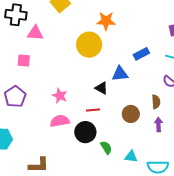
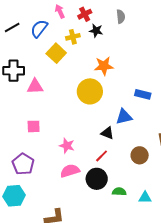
blue rectangle: (141, 54) -> (143, 94), turned 49
pink square: (24, 61) -> (34, 126), moved
purple pentagon: (15, 97) -> (23, 164), moved
red line: (93, 110) -> (102, 156), turned -32
green semicircle: (106, 148) -> (119, 192), turned -48

